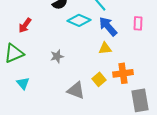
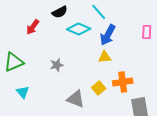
pink rectangle: (138, 23) -> (147, 32), moved
red arrow: (25, 25) -> (33, 27), moved
blue arrow: (108, 26) -> (108, 35), turned -110

